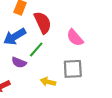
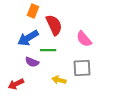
green line: (36, 50) -> (48, 50), turned 49

